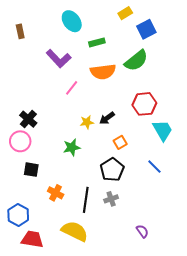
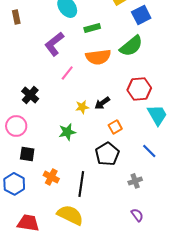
purple L-shape: (59, 59) -> (54, 44), turned 95
black cross: (28, 119) -> (30, 95), moved
gray cross: (111, 199) -> (135, 181), moved
blue hexagon: (18, 215) -> (14, 184), moved

